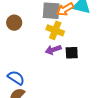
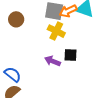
purple arrow: (53, 50) -> (53, 61), moved, turned 35

